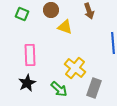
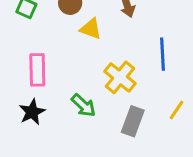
yellow cross: (75, 68) -> (120, 77), moved
green arrow: (59, 89) -> (83, 105), moved

